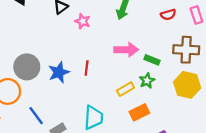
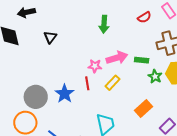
pink star: (83, 21) -> (95, 66), moved
green star: (147, 81) -> (155, 76), moved
yellow rectangle: (126, 89) -> (112, 83), moved

